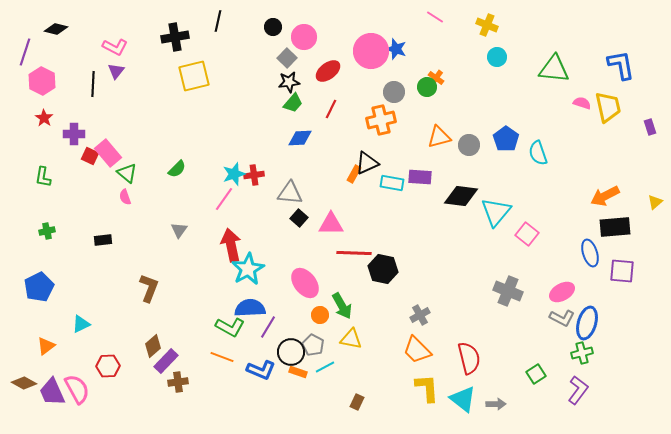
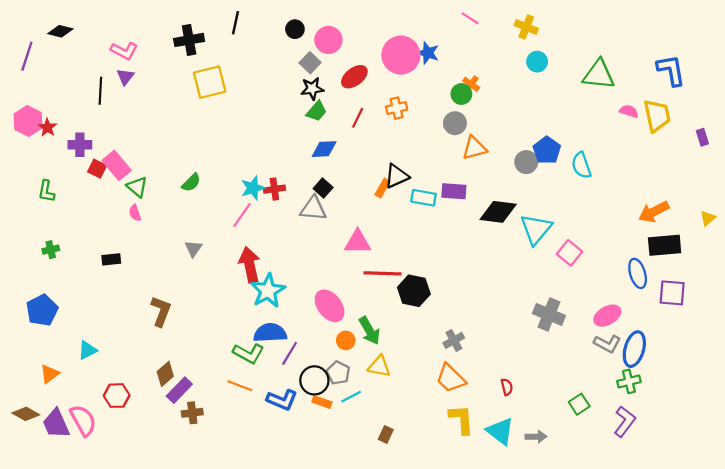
pink hexagon: (42, 81) -> (28, 121), moved
gray circle: (394, 92) -> (455, 123), moved
orange cross: (381, 120) -> (397, 108), moved, size x0.7
gray circle: (469, 145) -> (526, 162), moved
black square: (299, 218) -> (323, 188), moved
red semicircle: (469, 358) -> (507, 387), size x0.5

